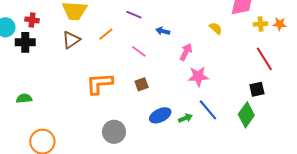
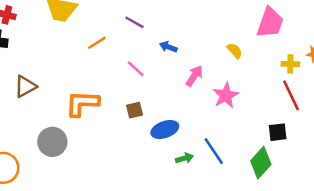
yellow cross: (261, 24) -> (290, 64), moved
brown triangle: (71, 40) -> (25, 86), moved
pink star: (198, 76) -> (226, 95), moved, turned -30
blue ellipse: (160, 115) -> (165, 129), moved
gray circle: (114, 132) -> (52, 142), moved

